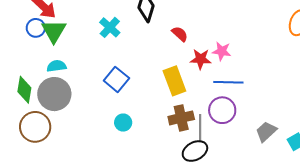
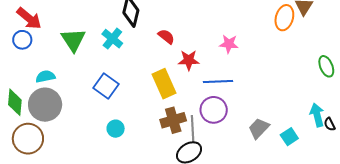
cyan cross: (110, 27) -> (112, 39), moved
green triangle: (54, 31) -> (73, 40), moved
pink star: (222, 51) -> (229, 44), moved

